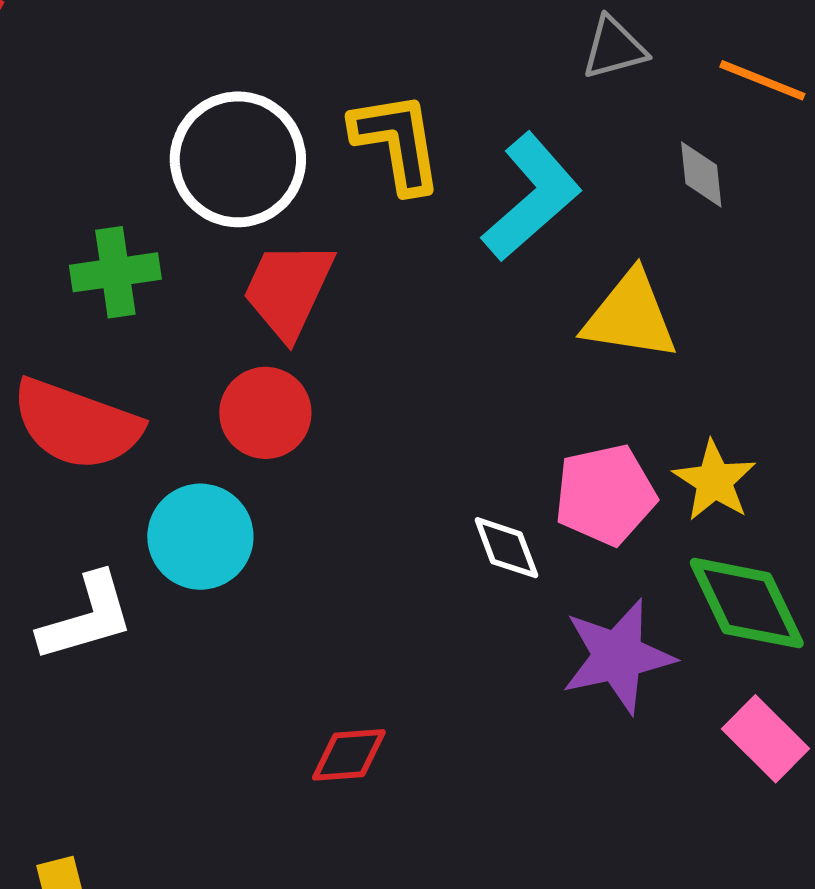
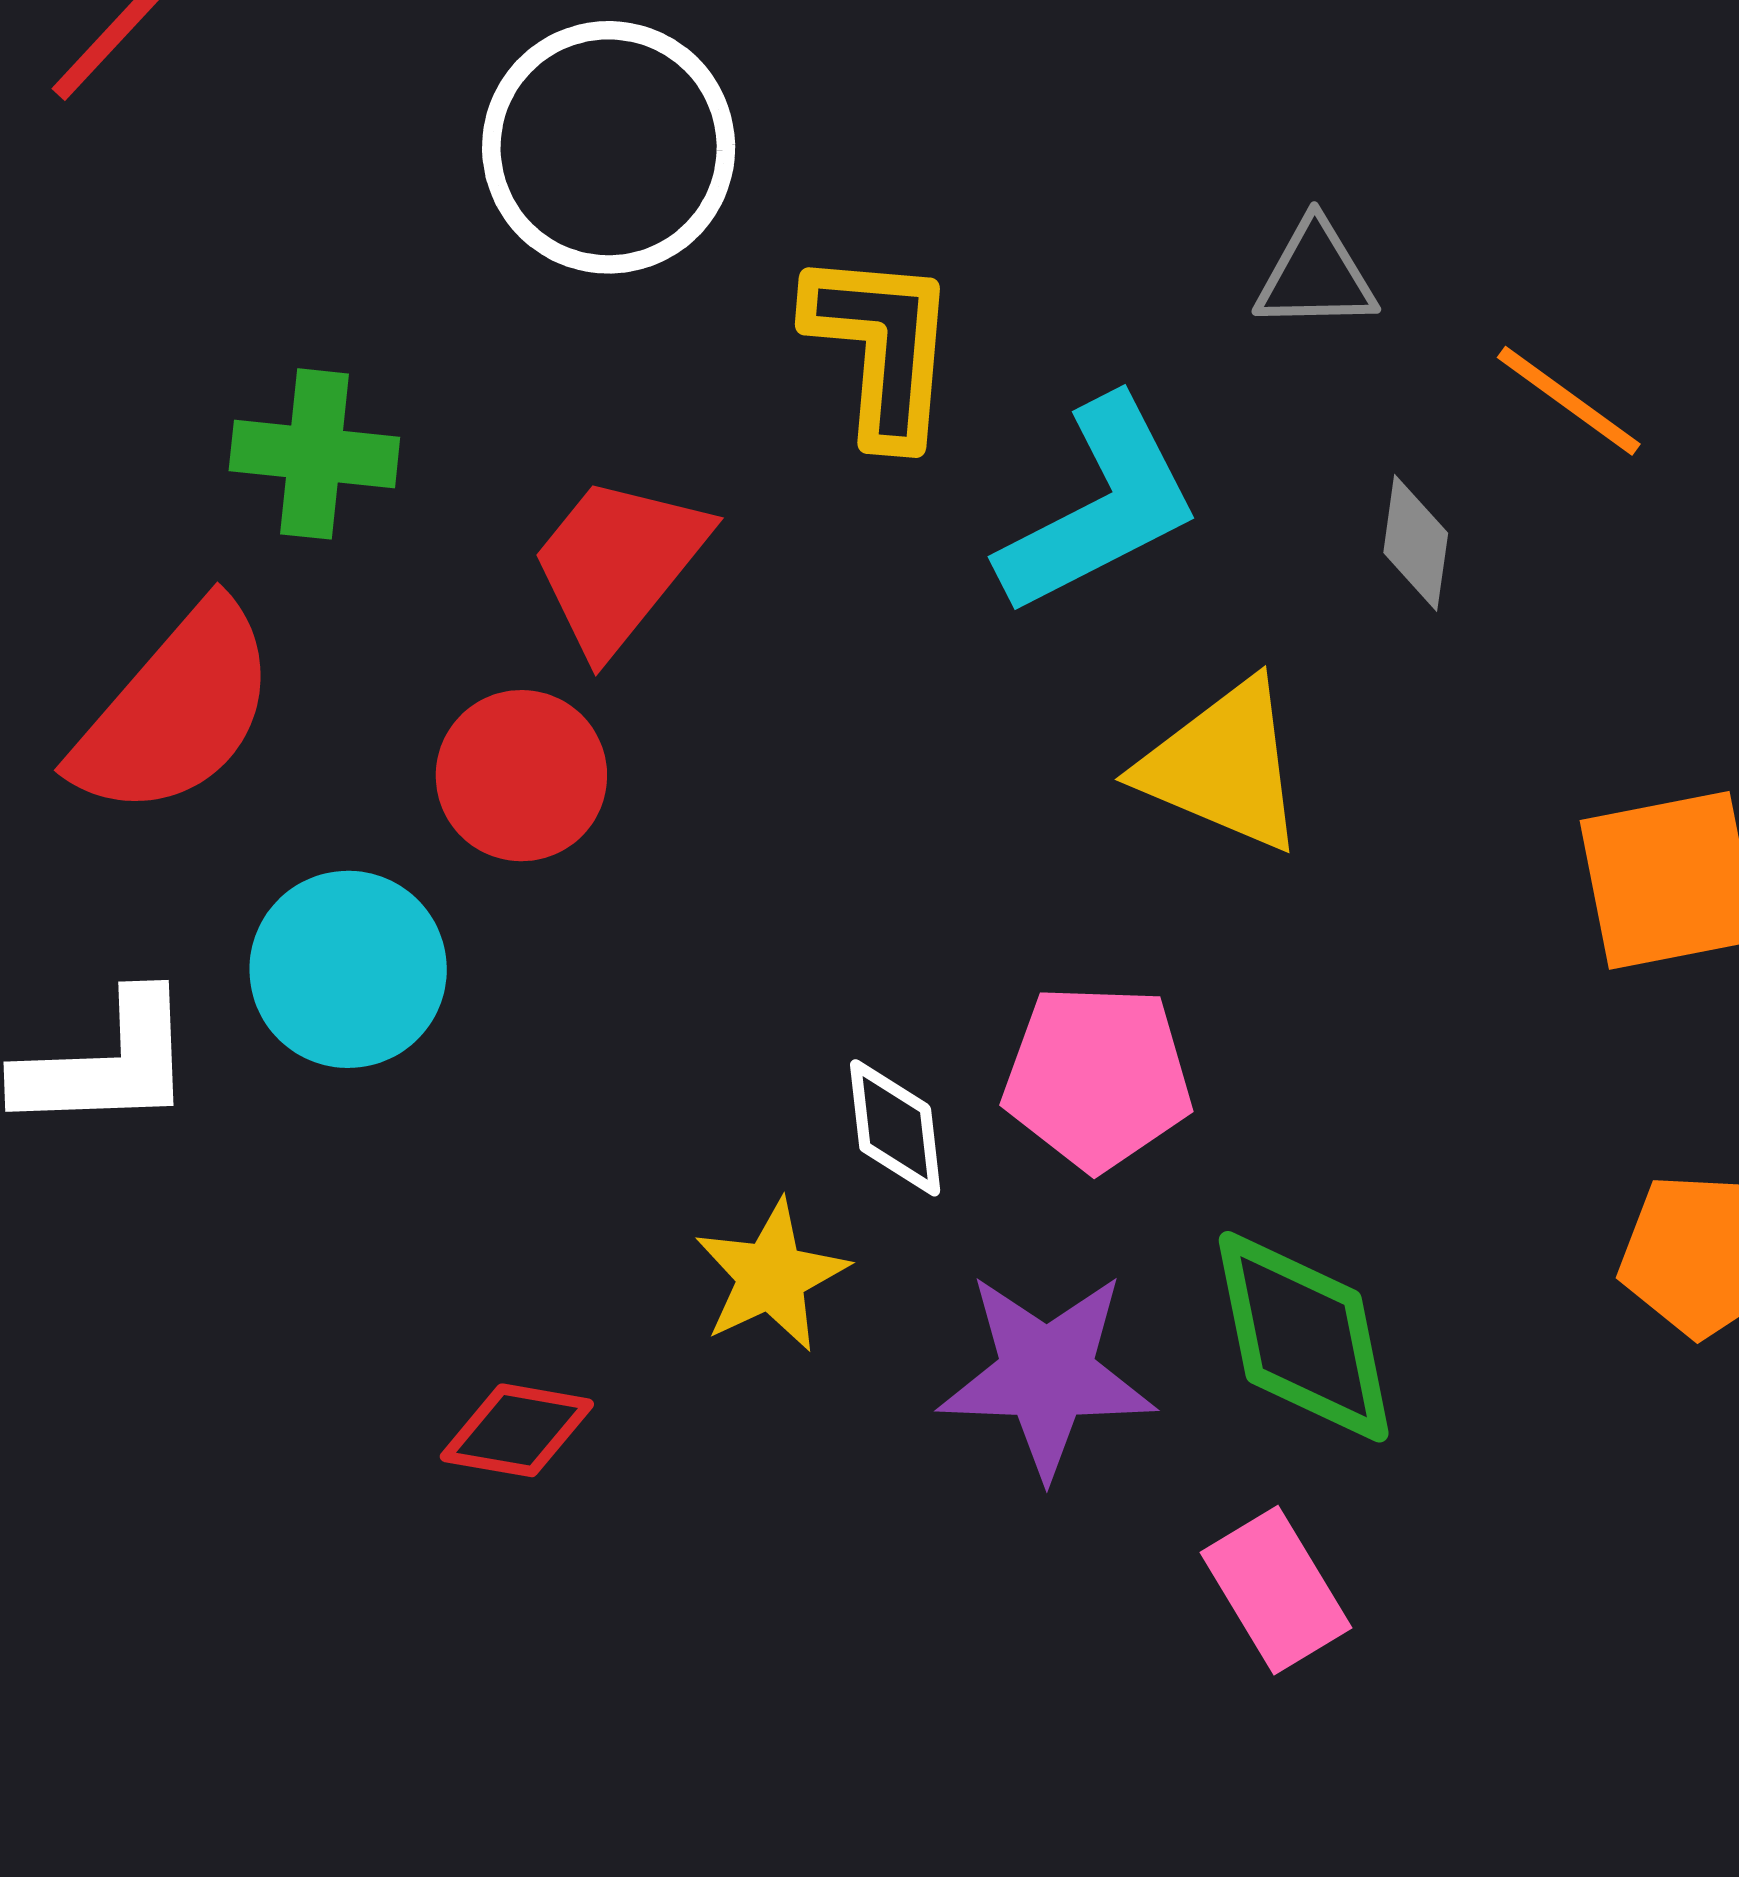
white circle: (238, 159) -> (609, 147), moved
red semicircle: (77, 424) -> (176, 711), turned -83
yellow star: (714, 481) -> (771, 1276), moved

